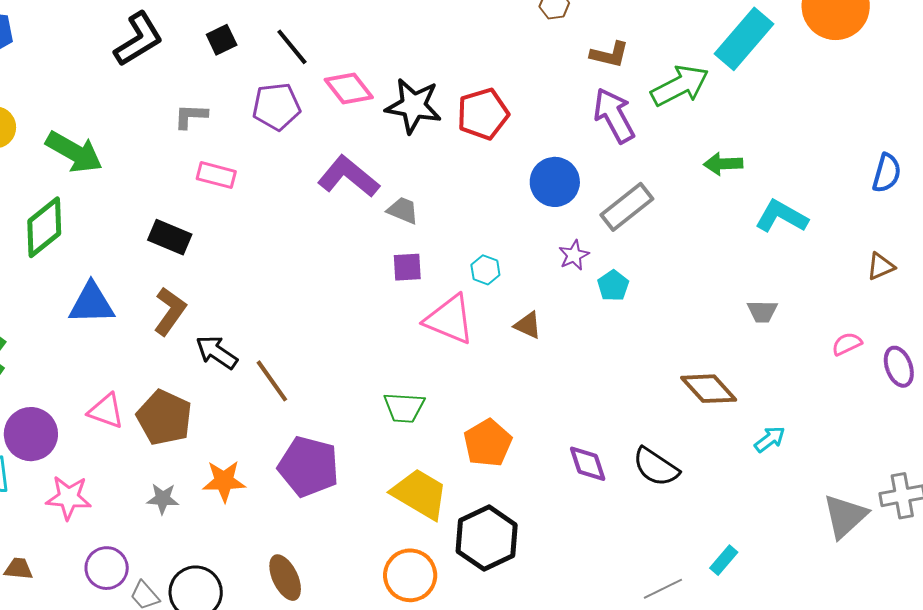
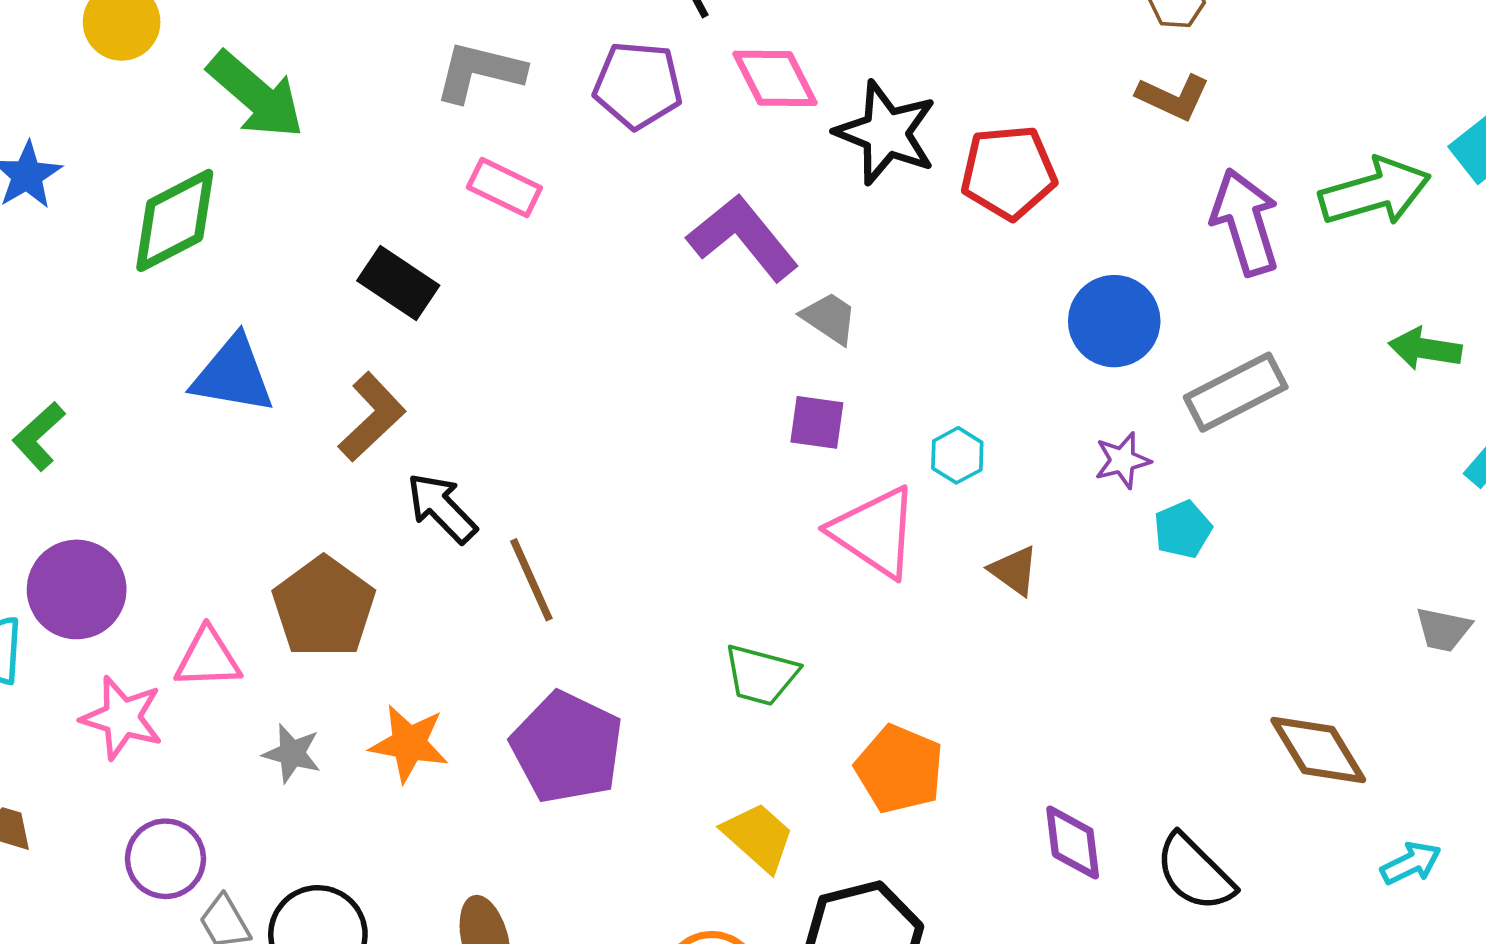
brown L-shape: (610, 55) -> (1173, 97), moved
gray L-shape: (191, 116) -> (479, 72), size x1.4
pink triangle: (106, 411) -> (208, 658), moved, turned -33
orange pentagon: (488, 443) -> (899, 769), turned -30
yellow trapezoid: (420, 494) -> (758, 837), size x0.7

